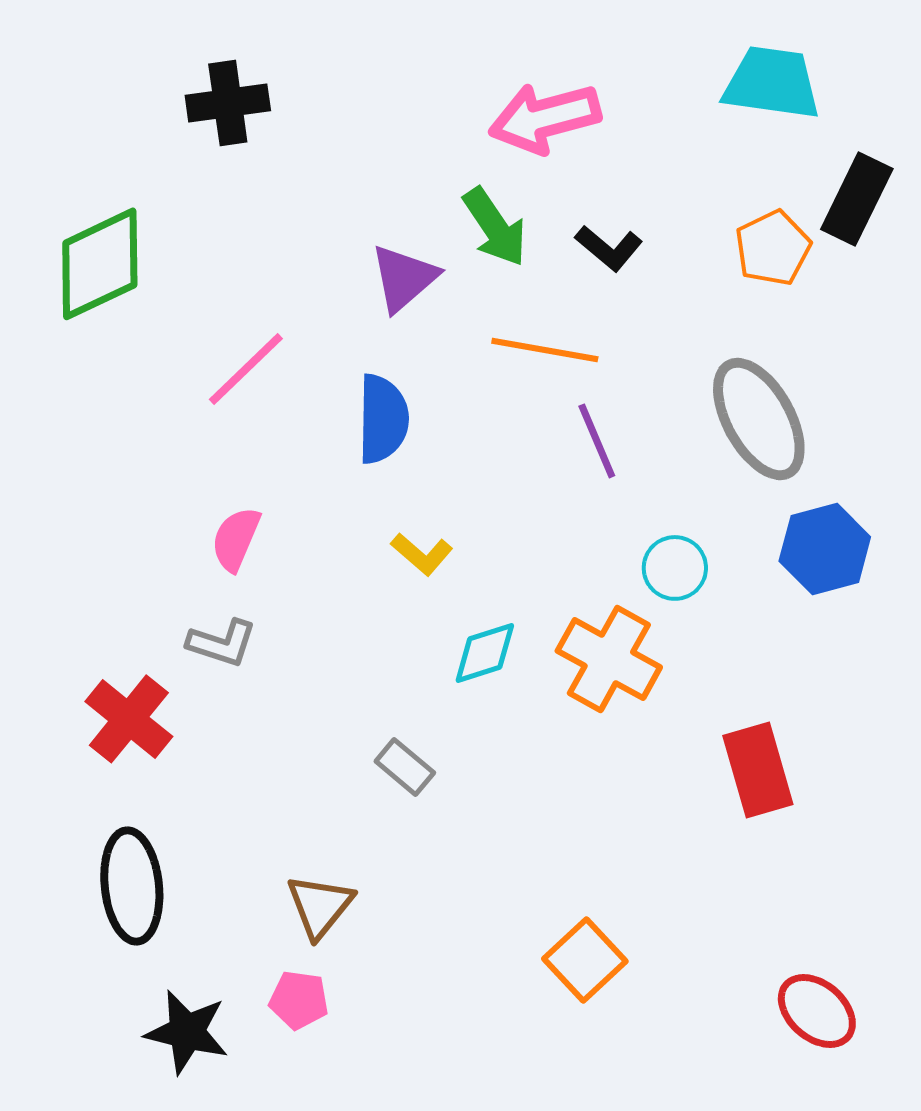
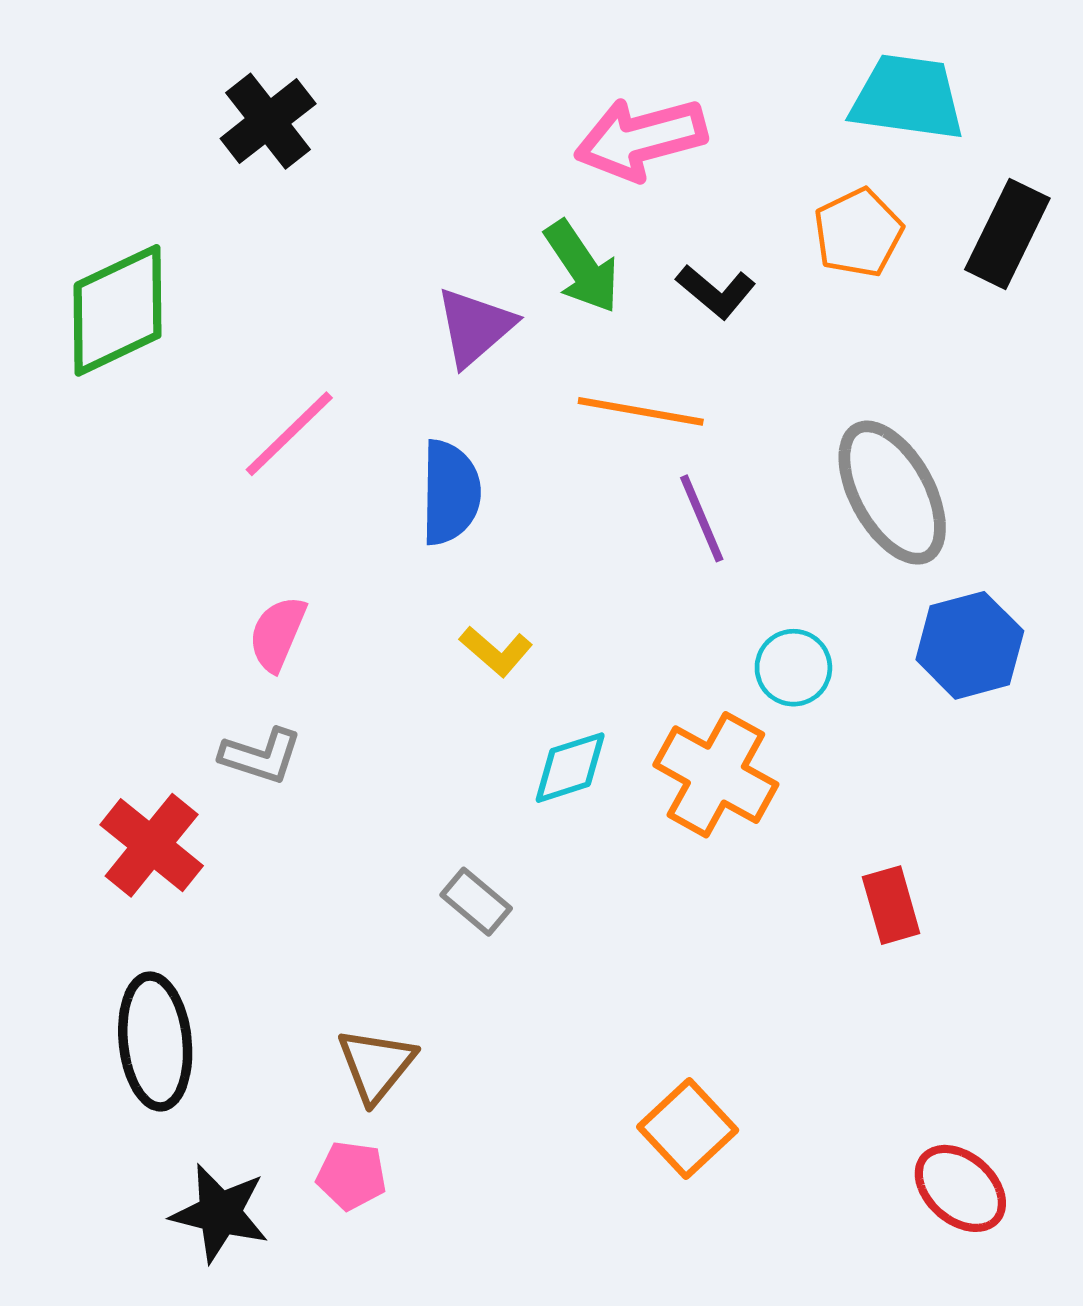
black cross: (228, 103) -> (268, 121), turned -30
orange pentagon: (773, 248) -> (858, 233), moved
red rectangle: (758, 770) -> (891, 905), size x0.7

